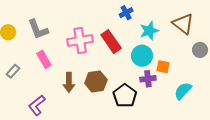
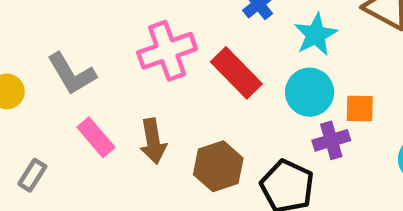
pink cross: (80, 40) -> (167, 51), moved
brown arrow: (69, 82) -> (153, 141), moved

